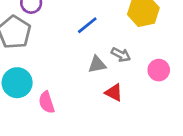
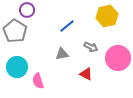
gray triangle: (97, 64) -> (62, 54), moved
pink circle: (159, 70) -> (118, 58), size x1.6

